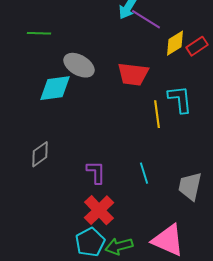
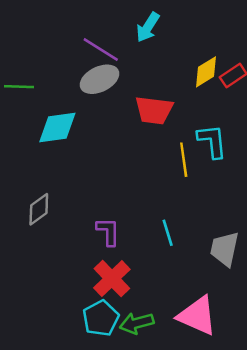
purple line: (146, 19) -> (101, 50), moved
green line: (39, 33) -> (19, 87), moved
gray ellipse: (79, 65) -> (99, 79), moved, turned -56

